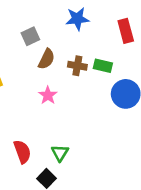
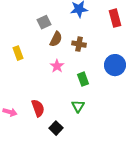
green rectangle: (103, 66) -> (83, 79), moved, turned 56
green triangle: (60, 153) -> (78, 106), moved

